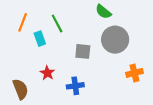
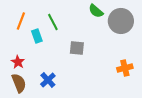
gray circle: (115, 40) -> (121, 21), moved
red star: (47, 73) -> (18, 62), moved
blue cross: (75, 86) -> (48, 80), moved, turned -35

